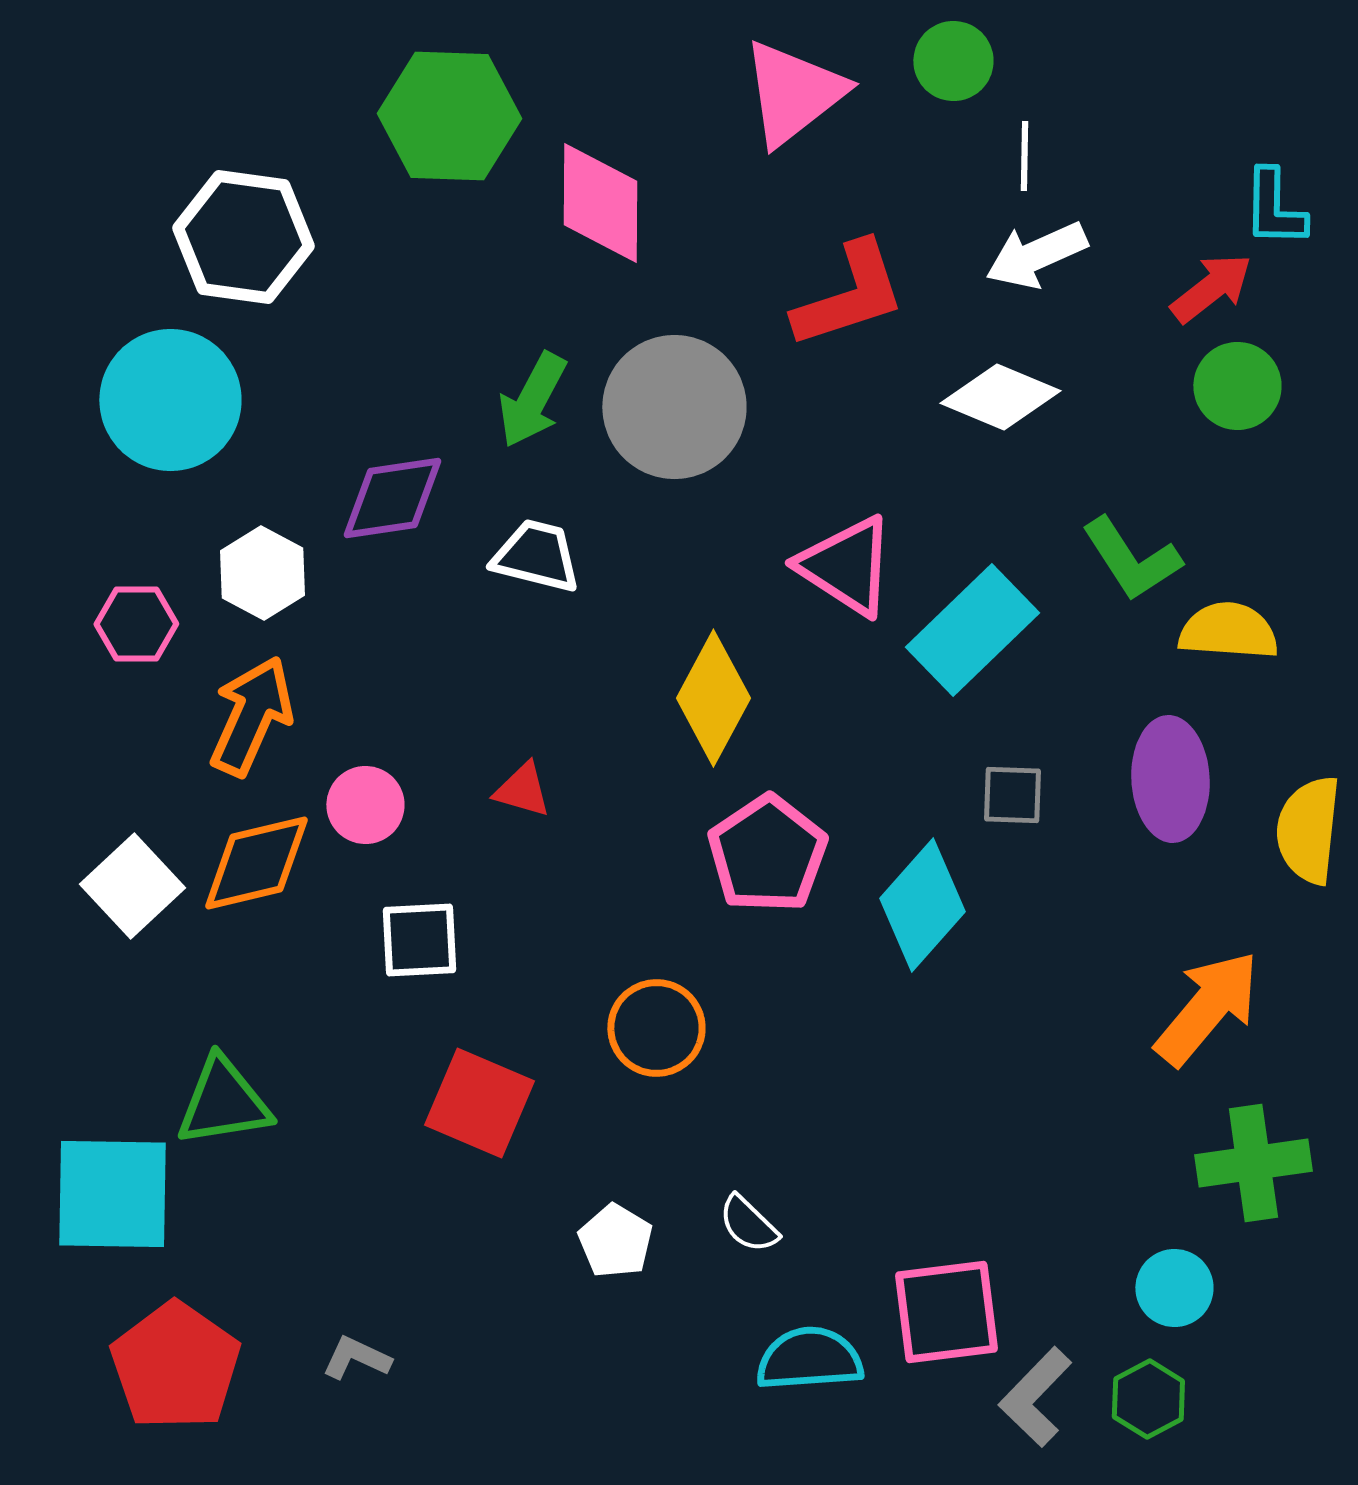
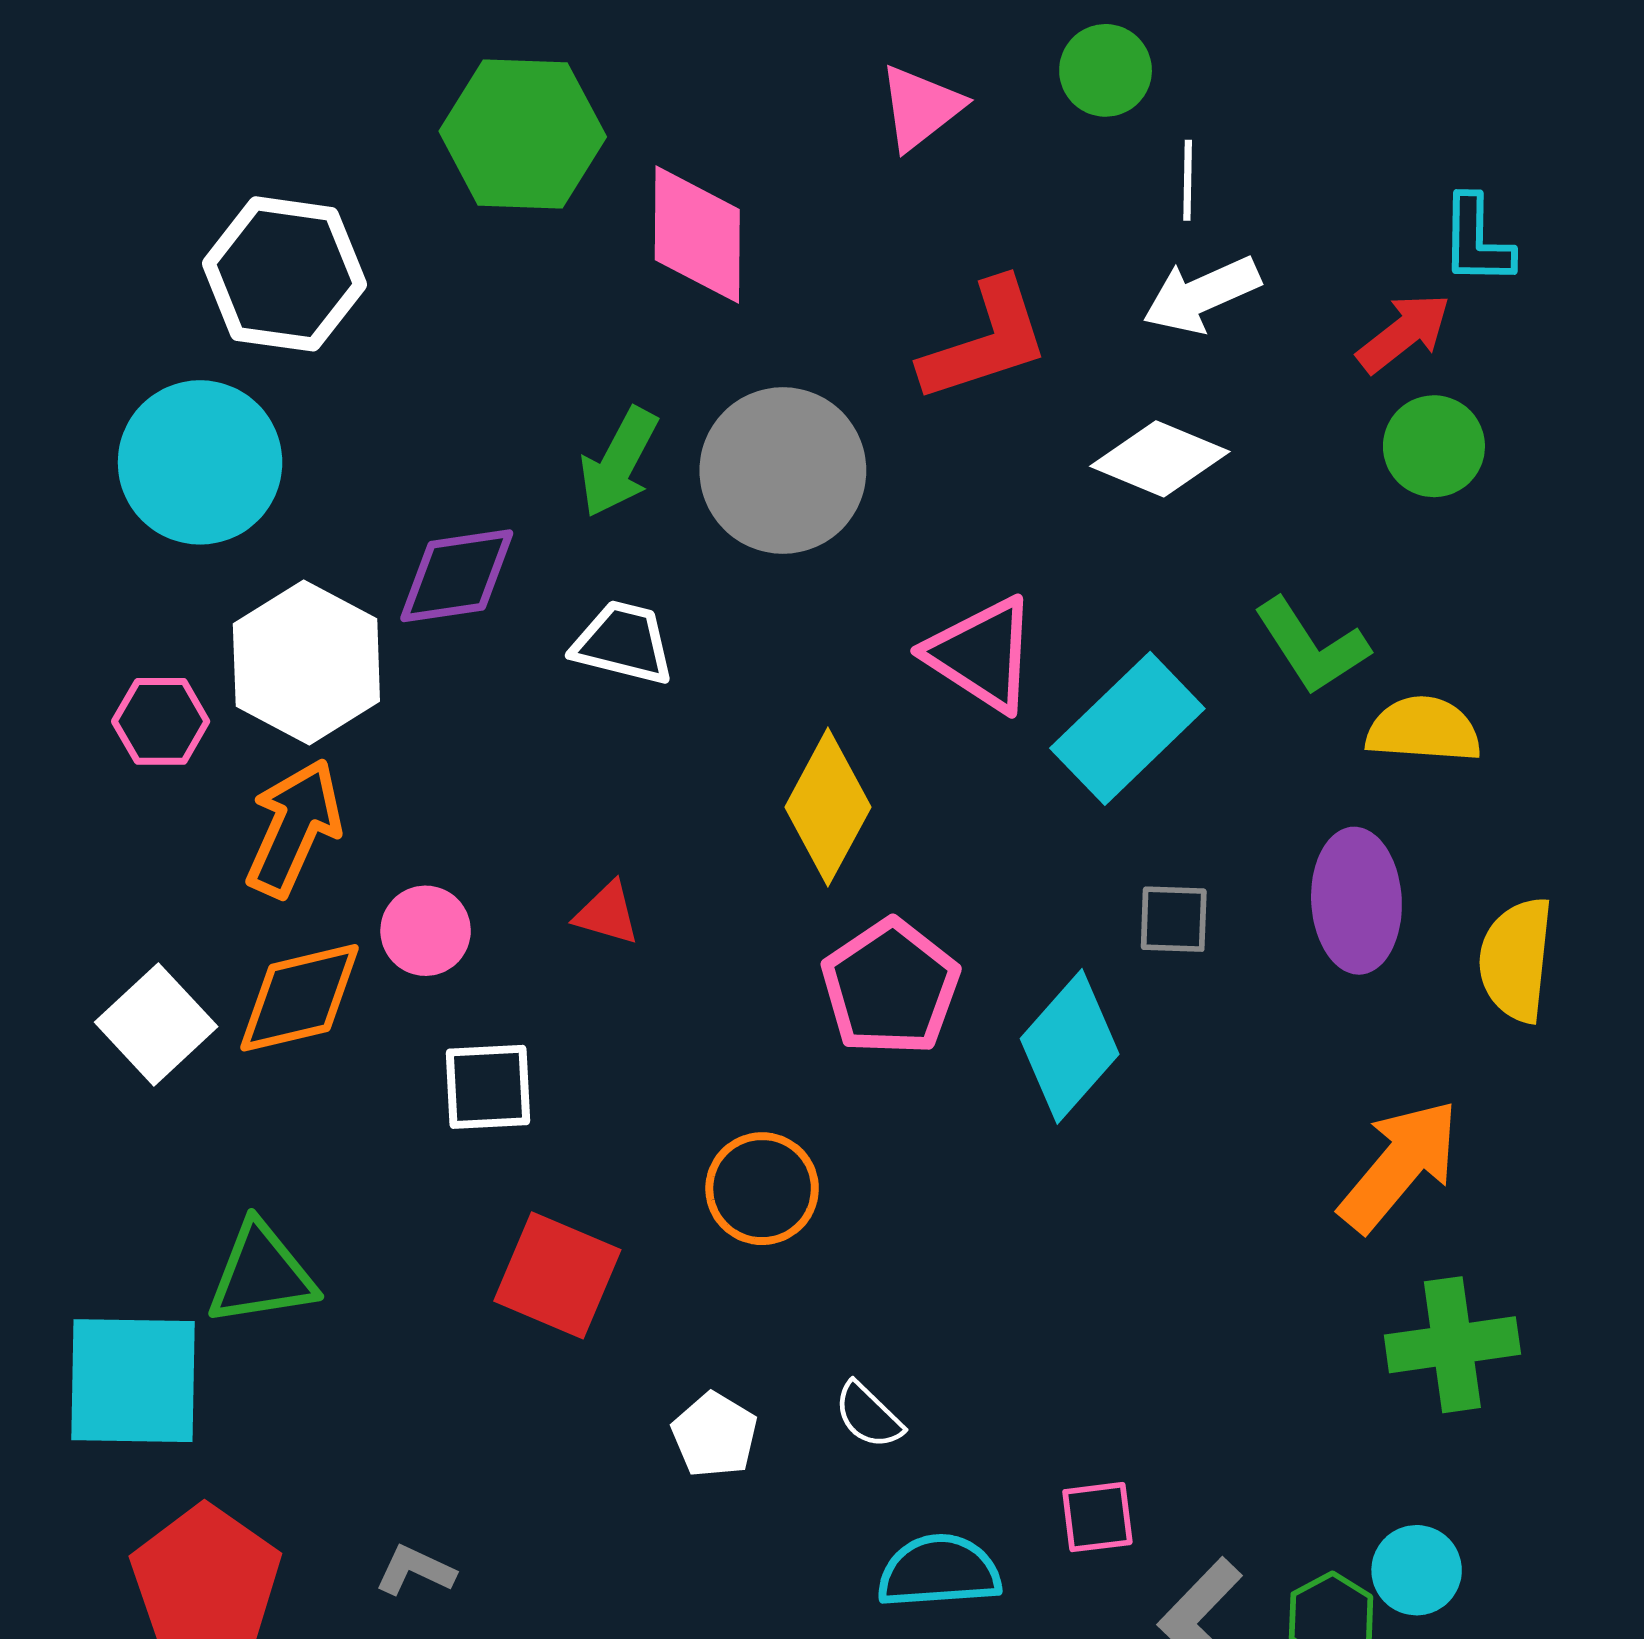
pink triangle: (793, 93) -> (920, 107), size x0.7
white hexagon: (262, 573) -> (306, 662), size x1.5
cyan circle: (1174, 1288) -> (1417, 1570), moved
pink square: (946, 1312) -> (1097, 1517), size x0.6

